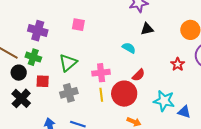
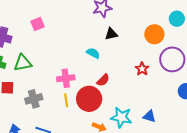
pink square: (78, 25) -> (38, 24), moved, turned -32
green triangle: (68, 63) -> (23, 63), moved, turned 30
cyan star: (164, 101) -> (121, 117), moved

